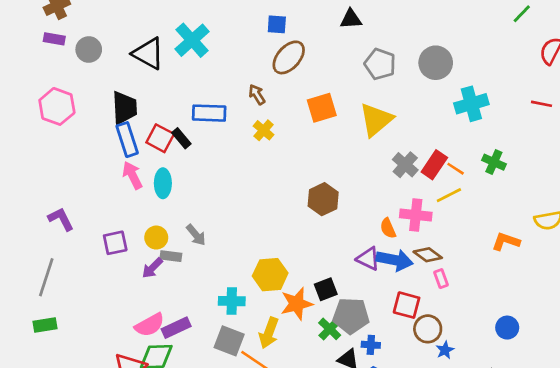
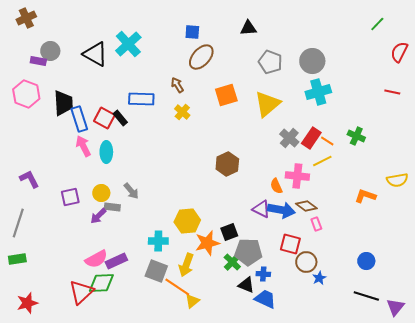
purple rectangle: (54, 39) -> (38, 61), moved
cyan cross: (471, 104) -> (318, 92), moved
black trapezoid: (124, 108) -> (63, 103), moved

